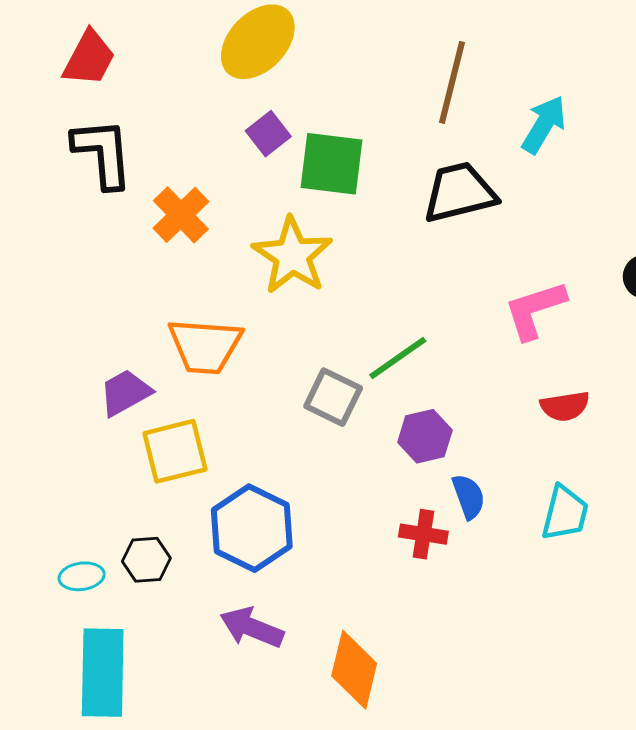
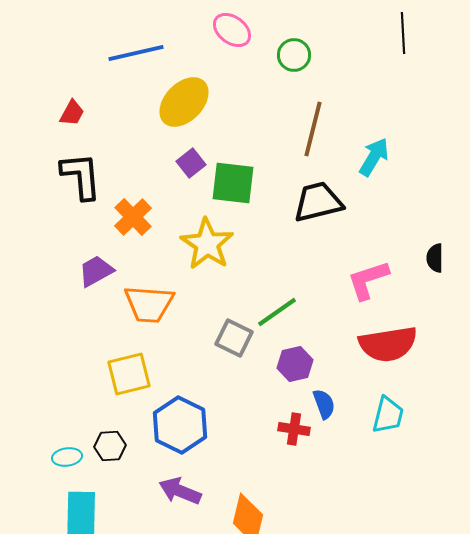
red trapezoid: (89, 58) -> (72, 113), size x0.7
purple trapezoid: (125, 393) -> (96, 271), moved
red semicircle: (565, 406) -> (388, 344), size x1.8

